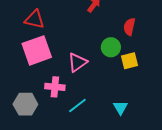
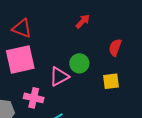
green circle: (111, 47) -> (79, 63), moved

